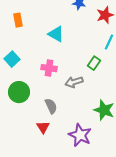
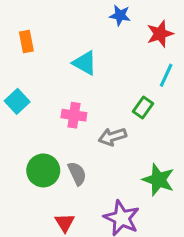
green circle: (19, 92) -> (43, 170), moved
red triangle: (43, 127) -> (65, 223), moved

